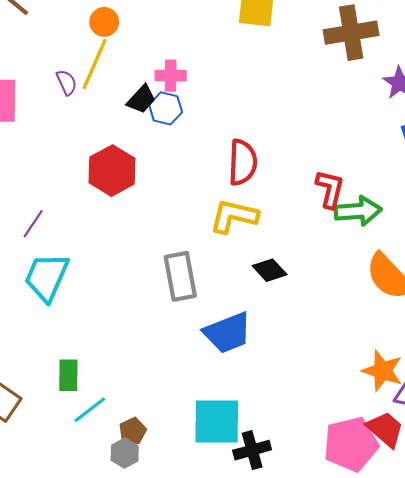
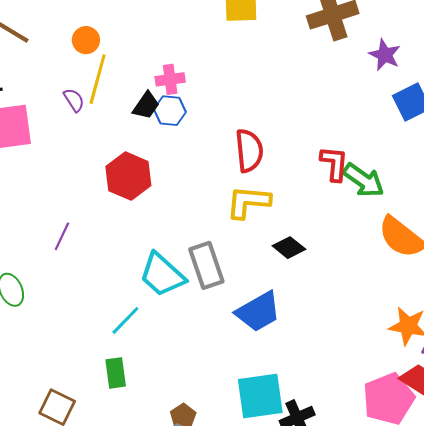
orange circle: (104, 22) -> (86, 40), moved
green arrow: (358, 211) -> (363, 180), turned 48
cyan trapezoid: (47, 277) -> (162, 275), moved, turned -63
cyan line: (90, 410) -> (125, 320), moved

